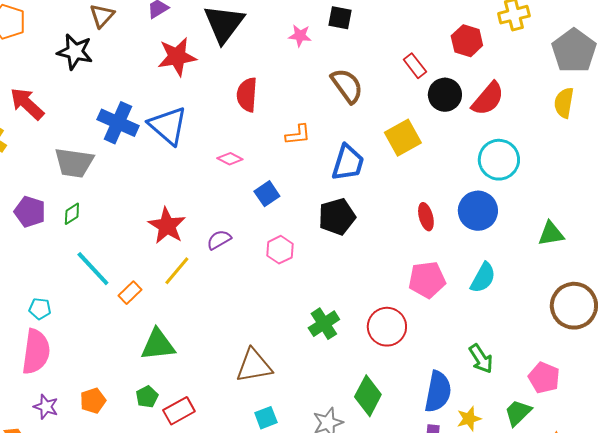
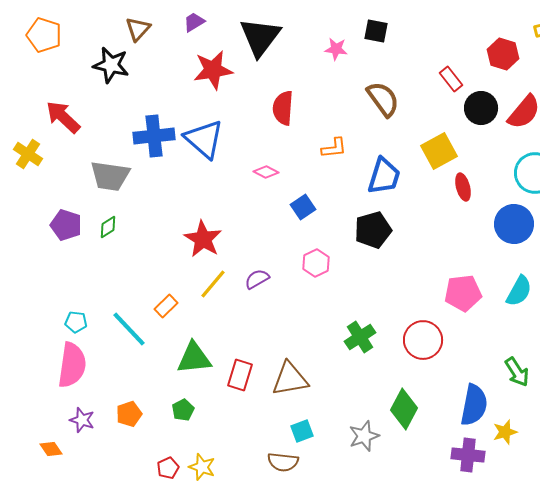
blue cross: (118, 123) -> (154, 136), turned -30
red ellipse: (426, 217) -> (463, 187), moved
purple semicircle: (219, 240) -> (257, 279), moved
cyan line: (93, 269) -> (129, 329), moved
red rectangle: (179, 411) -> (240, 375), moved, turned -44

